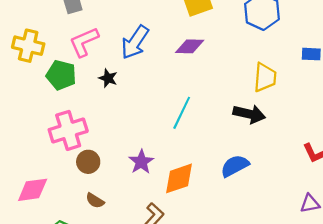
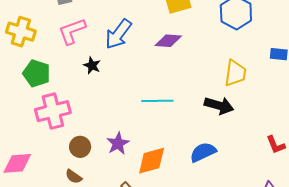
green pentagon: (61, 75) -> (37, 73), moved
cyan line: (182, 113) -> (157, 101), turned 60
brown circle: (88, 162) -> (80, 147), moved

